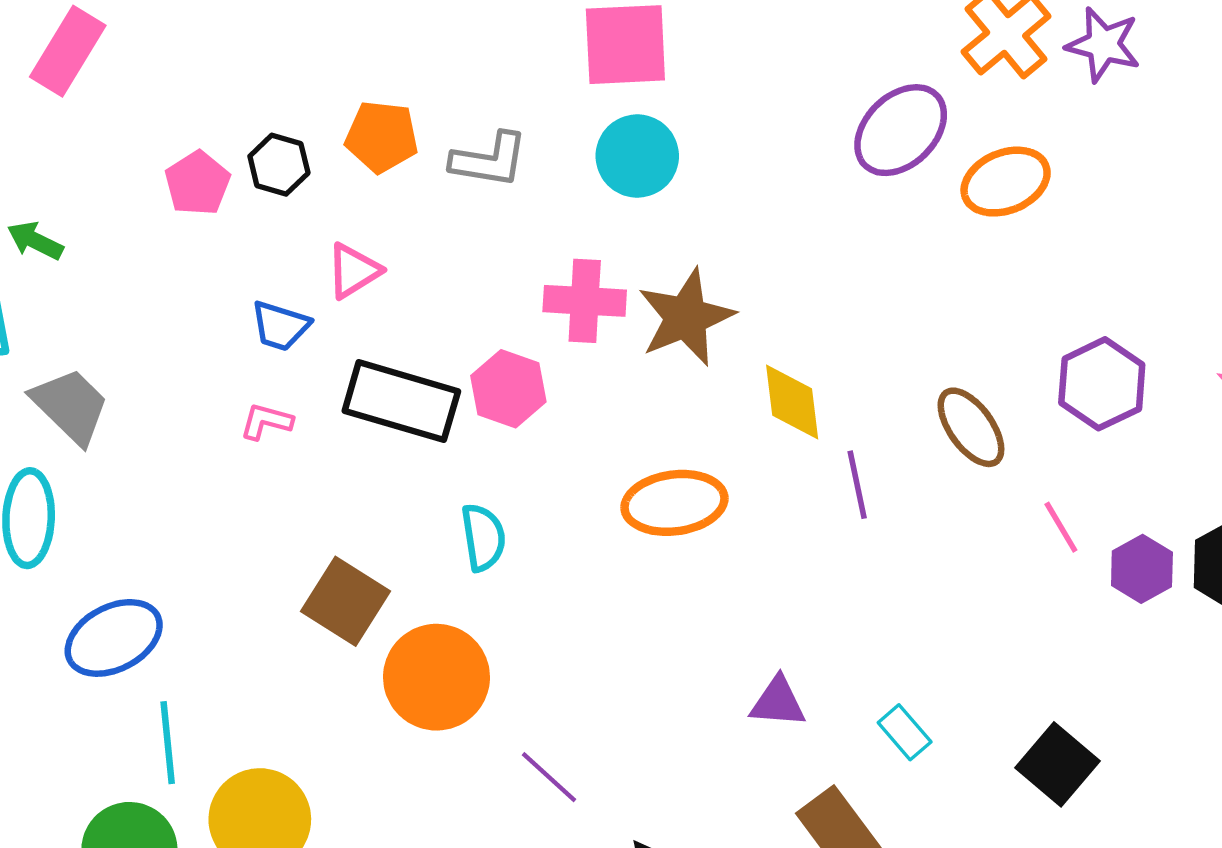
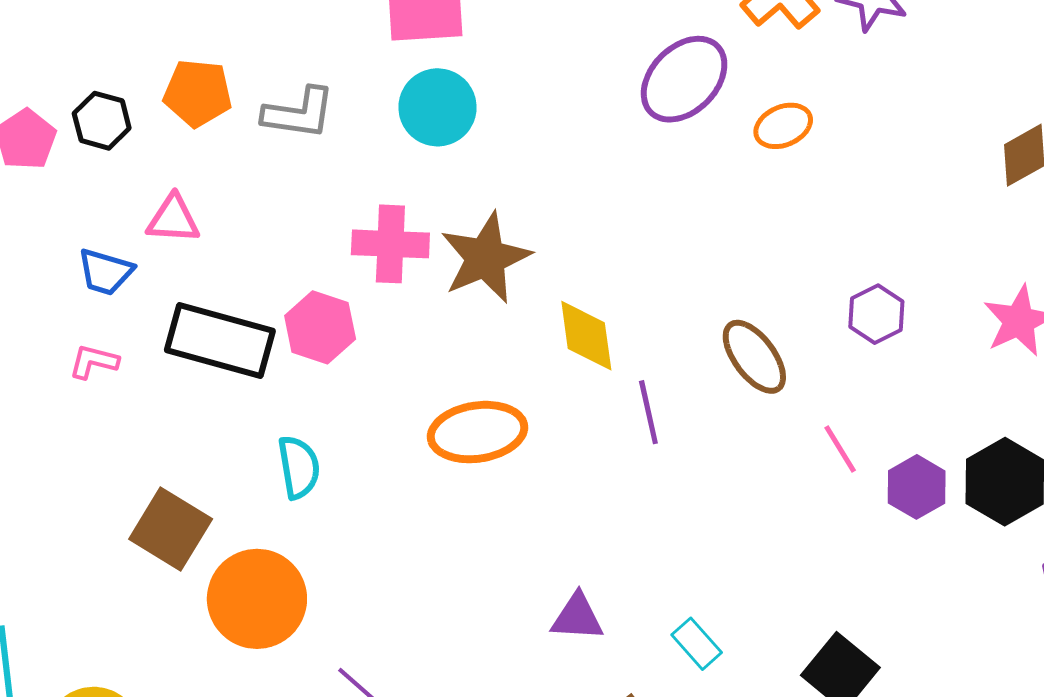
orange ellipse: (1006, 182) -> (783, 126), size x0.7
pink triangle: (354, 271) -> (173, 219), turned 36
purple hexagon: (1102, 384) -> (876, 314), size x0.7

